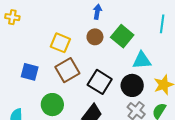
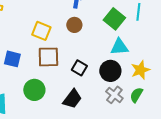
green square: (122, 36) -> (114, 19), moved
brown square: (67, 70) -> (48, 57), turned 30
black square: (100, 82) -> (79, 68), size x0.7

